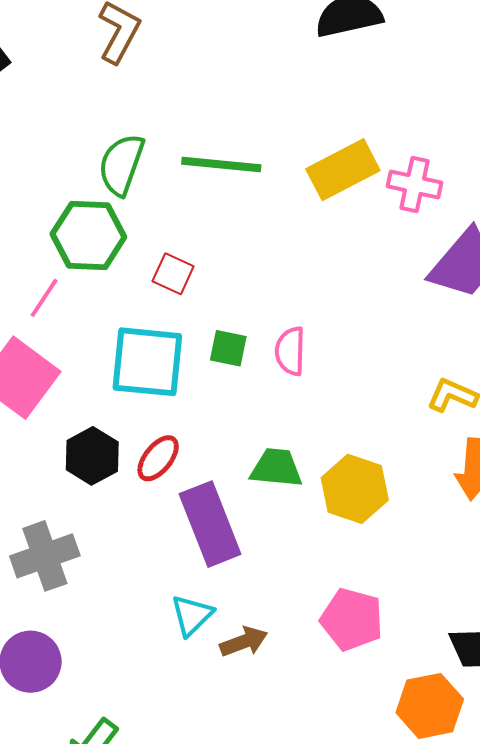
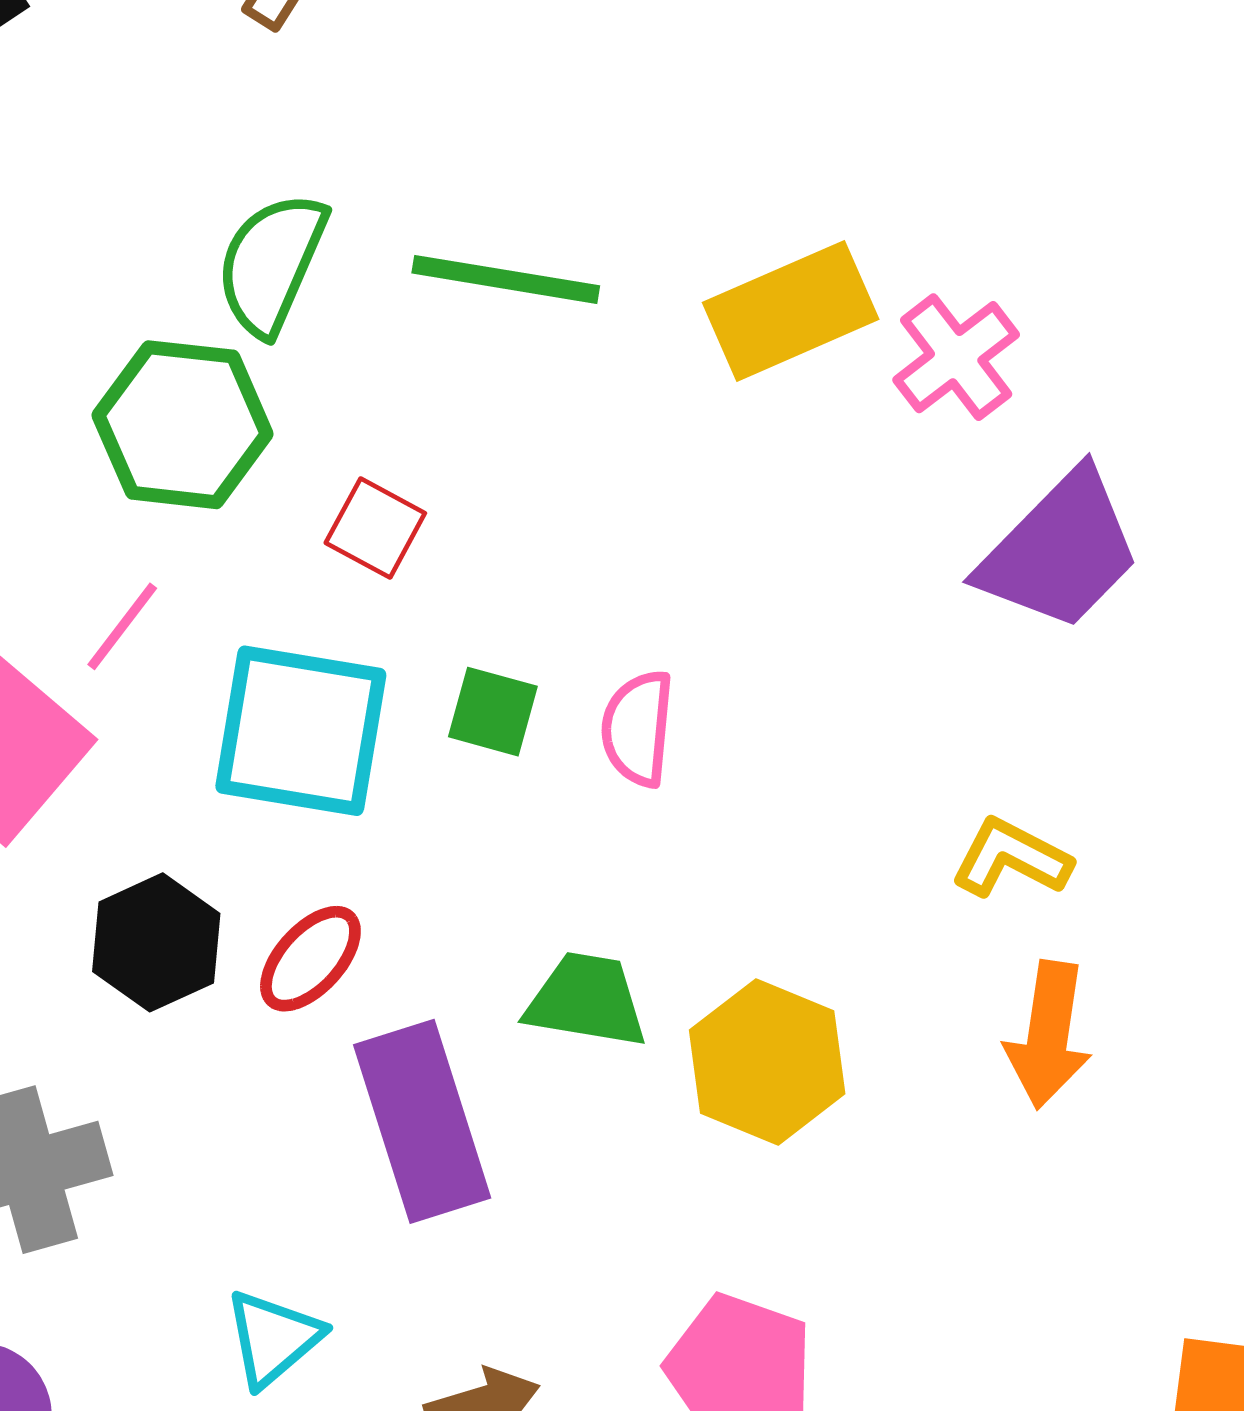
pink cross: (415, 184) -> (956, 357), turned 36
pink line: (44, 298) -> (122, 626), moved
cyan triangle: (192, 615) -> (273, 1338), moved

